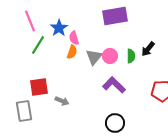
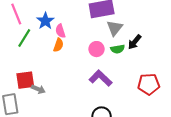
green semicircle: (131, 56) -> (118, 49), turned 80
gray triangle: (94, 57) -> (115, 28), moved
gray arrow: (62, 101) -> (38, 89), moved

